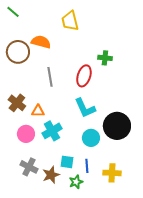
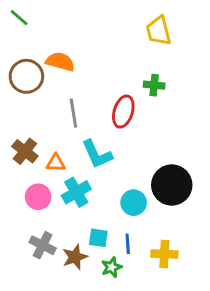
yellow trapezoid: (70, 21) -> (159, 31), moved
cyan L-shape: (85, 108) -> (97, 154), moved

